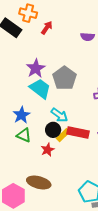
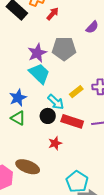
purple semicircle: (88, 37) -> (92, 27), turned -56
gray pentagon: (64, 78) -> (64, 49), moved, turned 30
yellow rectangle: (63, 135) -> (76, 92), moved
red star: (48, 150) -> (55, 143), moved

